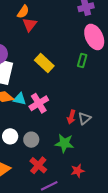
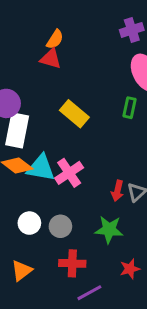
orange semicircle: (23, 12) -> (55, 39), moved
red triangle: (30, 25) -> (51, 59), turned -49
cyan triangle: (20, 99) -> (41, 168), size x1.5
red cross: (38, 165) -> (72, 263), turned -36

